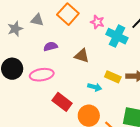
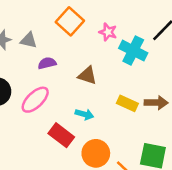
gray triangle: (37, 20) -> (29, 40), moved
pink ellipse: (42, 75) -> (35, 100), turned -35
cyan arrow: (95, 87) -> (84, 114), moved

